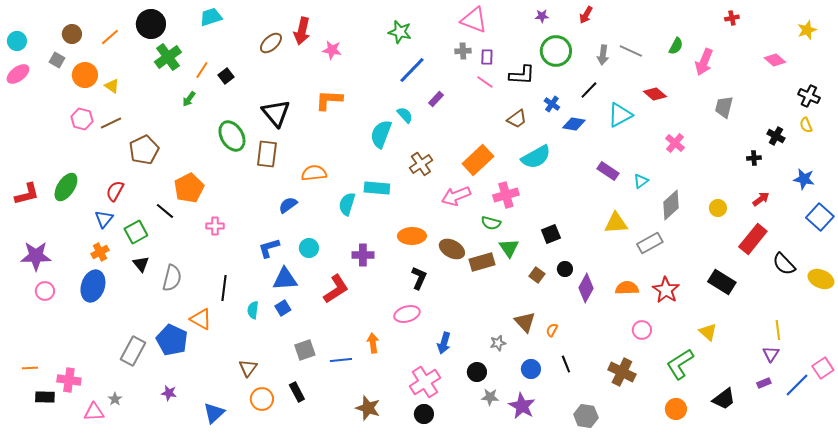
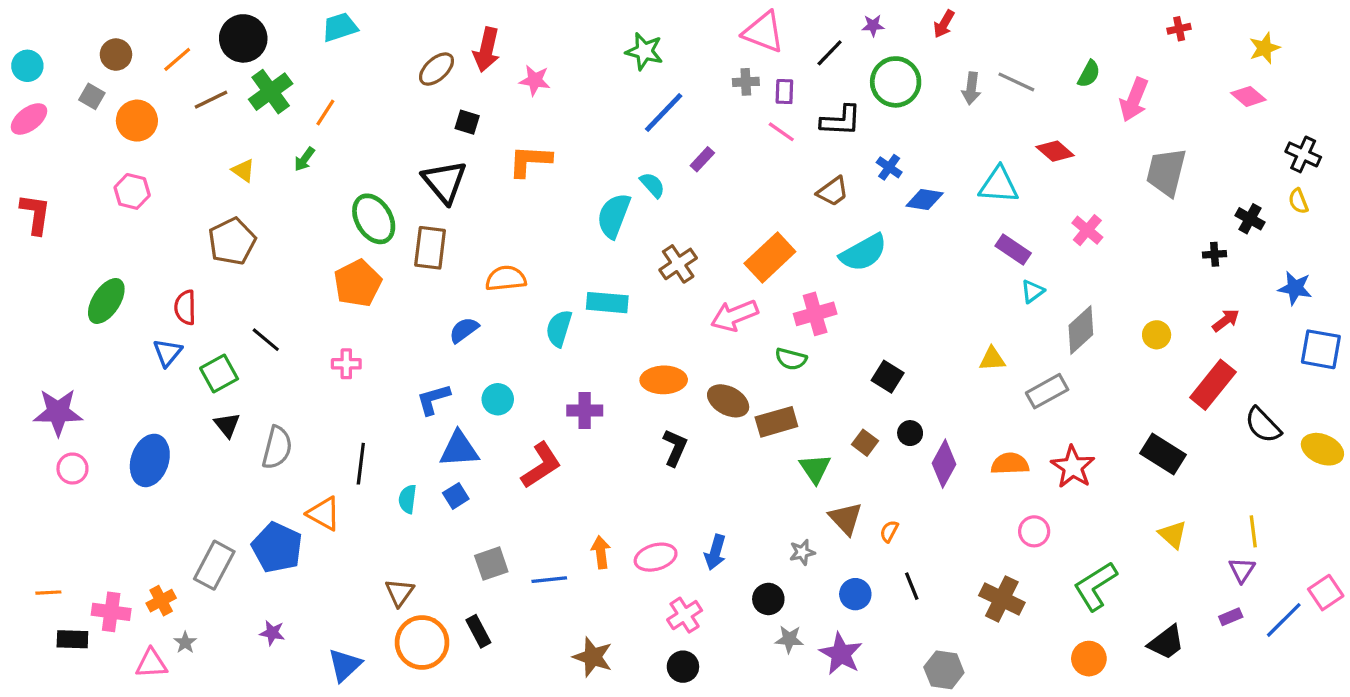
yellow star: (807, 30) -> (1264, 48), moved
black square: (226, 76) -> (467, 122), moved, turned -35
yellow triangle: (112, 86) -> (243, 171), moved
black line: (589, 90) -> (830, 53), moved
gray trapezoid: (724, 107) -> (1166, 172), size x1.4
cyan triangle: (620, 115) -> (999, 185), turned 32
brown line: (111, 123) -> (211, 100), moved
purple rectangle: (608, 171) -> (1013, 249), moved
orange pentagon: (189, 188) -> (358, 283), moved
red semicircle: (115, 191) -> (185, 307), turned -30
red L-shape: (27, 194) -> (35, 214), moved, turned -68
blue square: (820, 217) -> (1321, 349), turned -32
yellow triangle: (616, 223) -> (992, 359), size x0.7
black square: (551, 234) -> (888, 377), turned -36
green triangle: (509, 248) -> (815, 469), moved
orange cross: (100, 252) -> (161, 601), moved
pink ellipse: (407, 314) -> (656, 557), moved
yellow triangle: (708, 332) -> (1173, 535), moved
pink cross: (425, 382) -> (685, 615), size x0.7
orange circle: (262, 399) -> (422, 642), size x1.4

